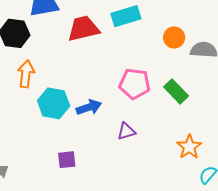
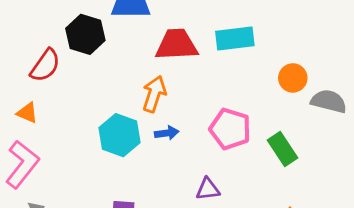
orange arrow: (26, 74) -> (154, 94), moved
blue arrow: (89, 107) -> (167, 133), moved, size x0.7

